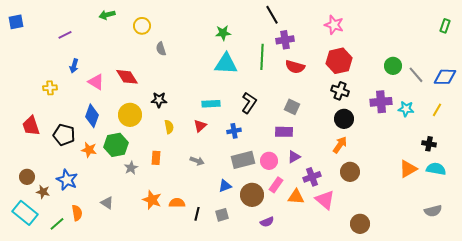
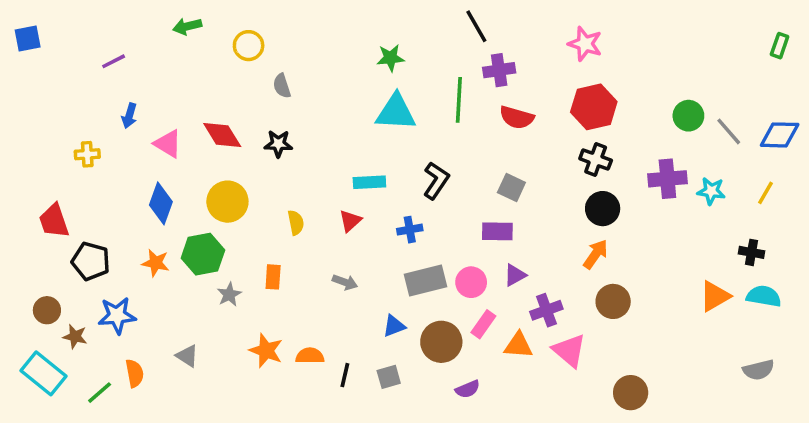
black star: (159, 100) -> (278, 144), moved
black pentagon: (64, 135) -> (91, 261), moved
blue star: (67, 180) -> (117, 315), turned -30

